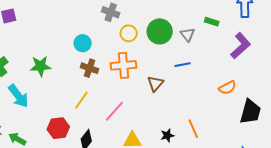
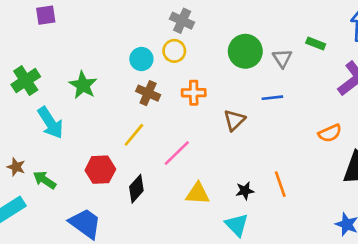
yellow circle: (129, 33) -> (174, 51), moved
orange cross: (124, 65) -> (194, 93), size x0.7
green star: (41, 66) -> (83, 85), turned 30

